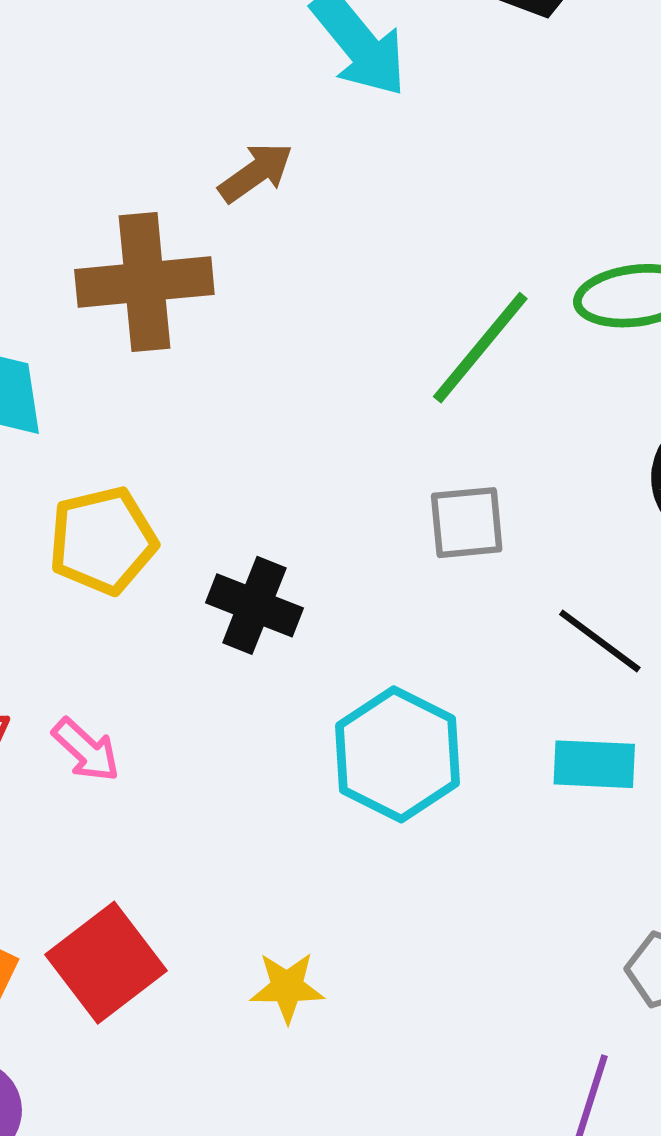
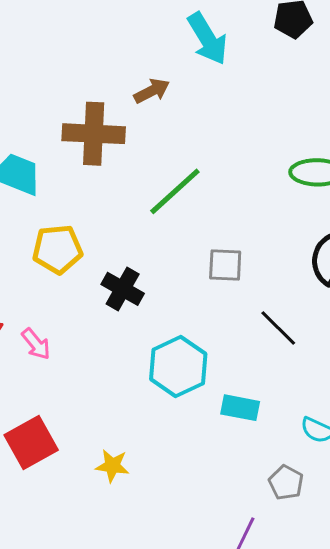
green line: (480, 348) -> (175, 191), moved
cyan rectangle: (594, 764) -> (240, 408), moved

